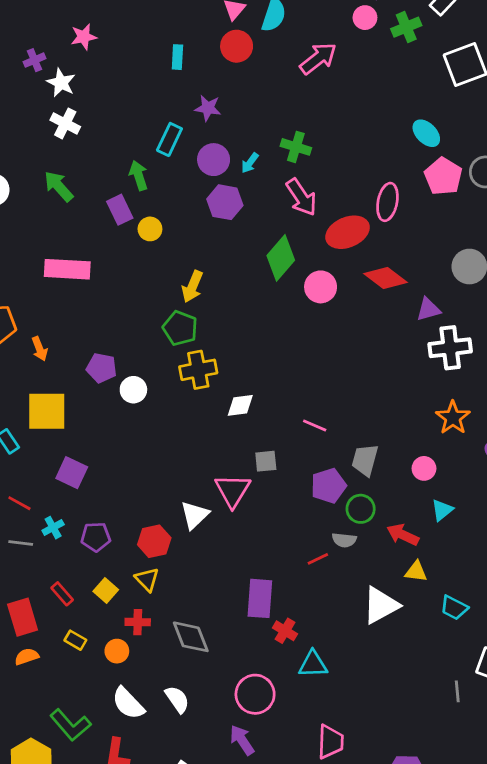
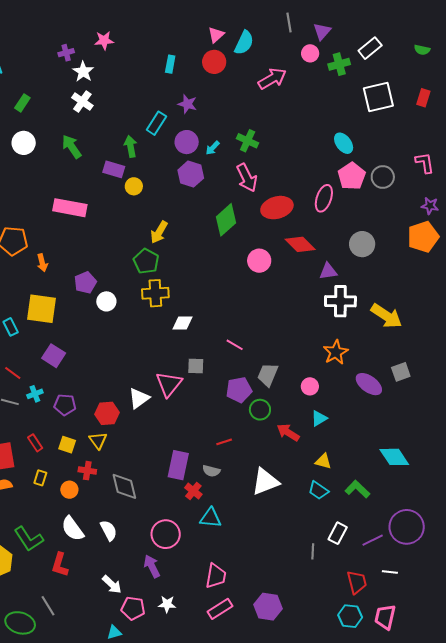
pink ellipse: (387, 202) -> (324, 198), moved
purple rectangle: (120, 210) -> (114, 169), turned -55
pink circle: (321, 287) -> (259, 261), moved
purple pentagon: (101, 368) -> (85, 283), turned 30
gray semicircle: (344, 540) -> (211, 471), moved
yellow triangle: (416, 572) -> (323, 461), moved
yellow square: (106, 591) -> (67, 445), turned -30
yellow rectangle: (75, 640) -> (40, 478), turned 70

